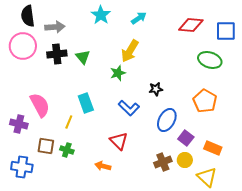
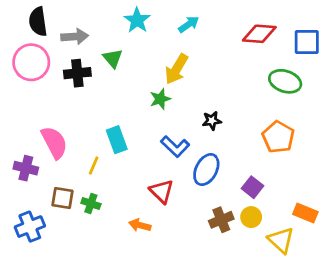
green triangle: (83, 57) -> (113, 58), moved
blue ellipse: (167, 120) -> (206, 170), moved
orange rectangle: (213, 148) -> (305, 213), moved
blue cross: (22, 167) -> (30, 227), turned -30

